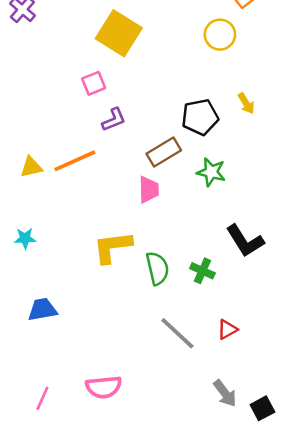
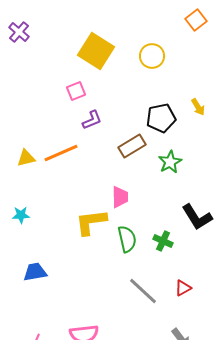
yellow circle: (220, 35) -> (152, 56), moved
green star: (211, 172) -> (170, 162), turned 30
pink trapezoid: (149, 190) -> (120, 197), moved

